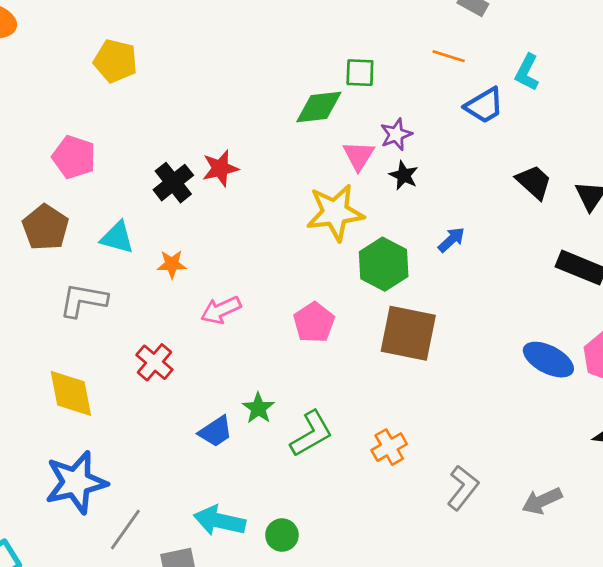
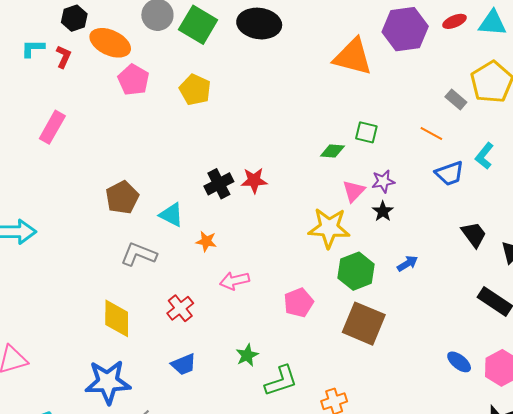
green diamond: (319, 107) -> (332, 151), size x0.7
pink pentagon: (74, 157) -> (134, 80), moved
blue ellipse: (548, 360) -> (459, 362), size x0.7
blue trapezoid: (216, 432) -> (184, 364), moved

